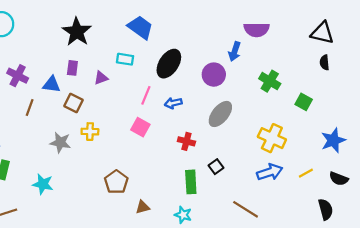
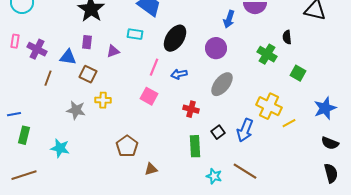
blue arrow: (235, 52) -> (229, 19), moved
black semicircle: (324, 62) -> (287, 37), moved
blue arrow: (270, 172) -> (245, 130), moved, turned 130
yellow line: (306, 173) -> (289, 123), moved
black semicircle: (326, 209) -> (331, 173), moved
cyan star: (183, 215) -> (214, 176), moved

